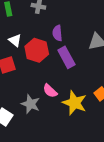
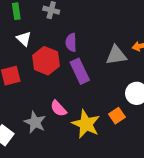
white triangle: (15, 40) -> (24, 39), moved

